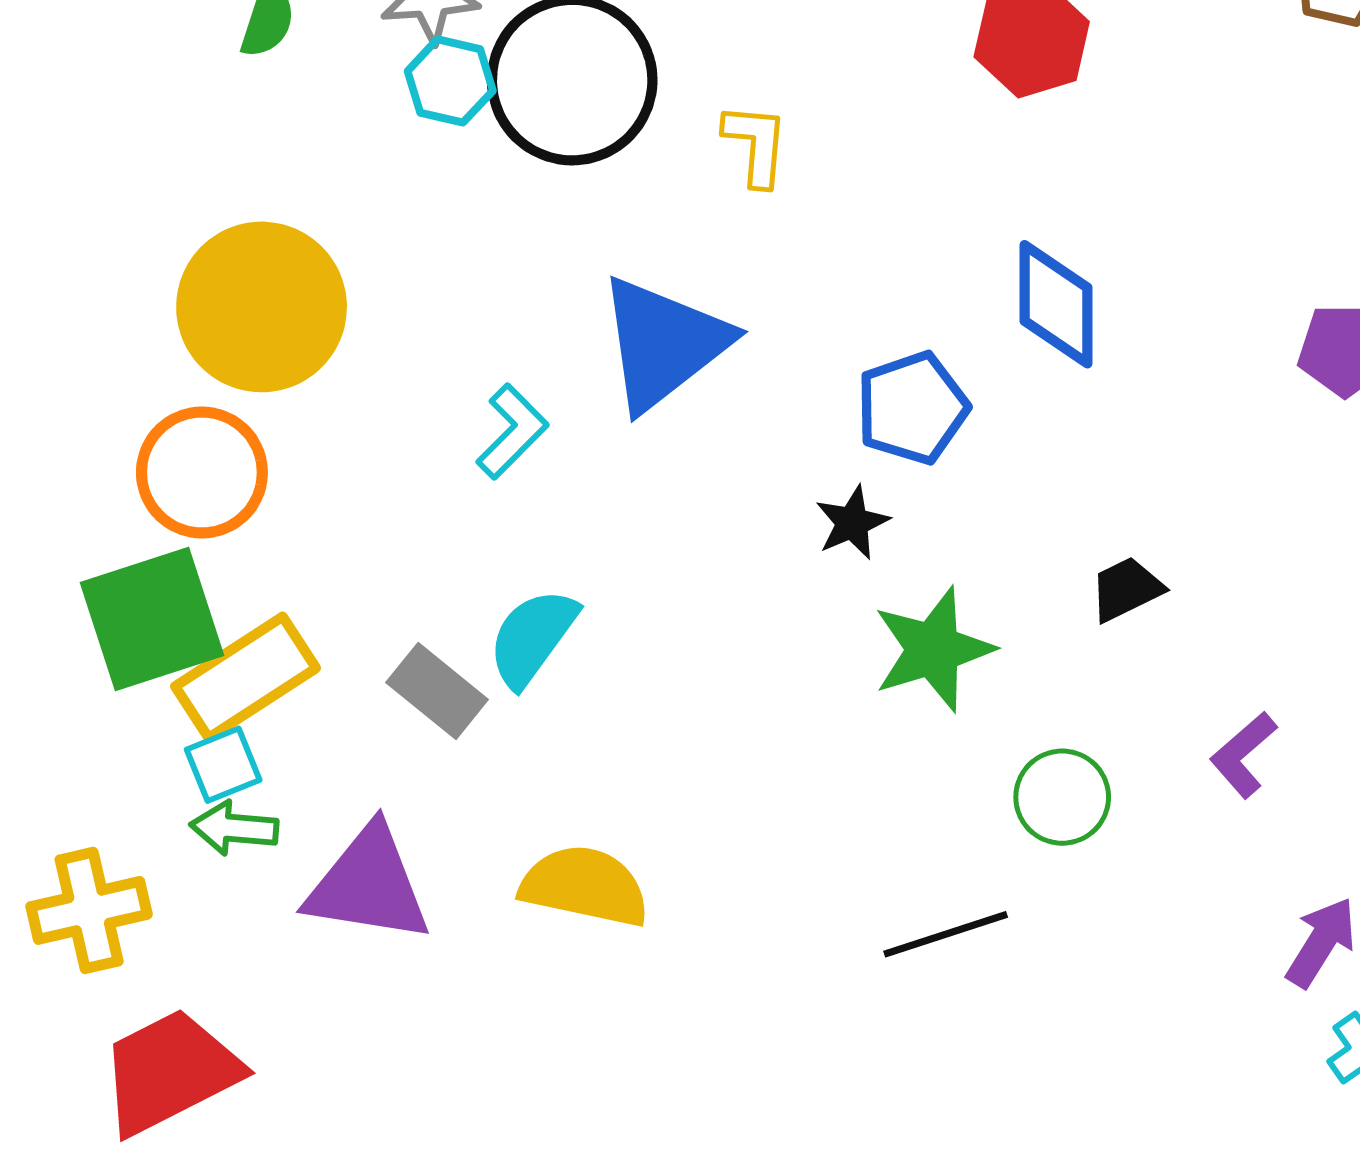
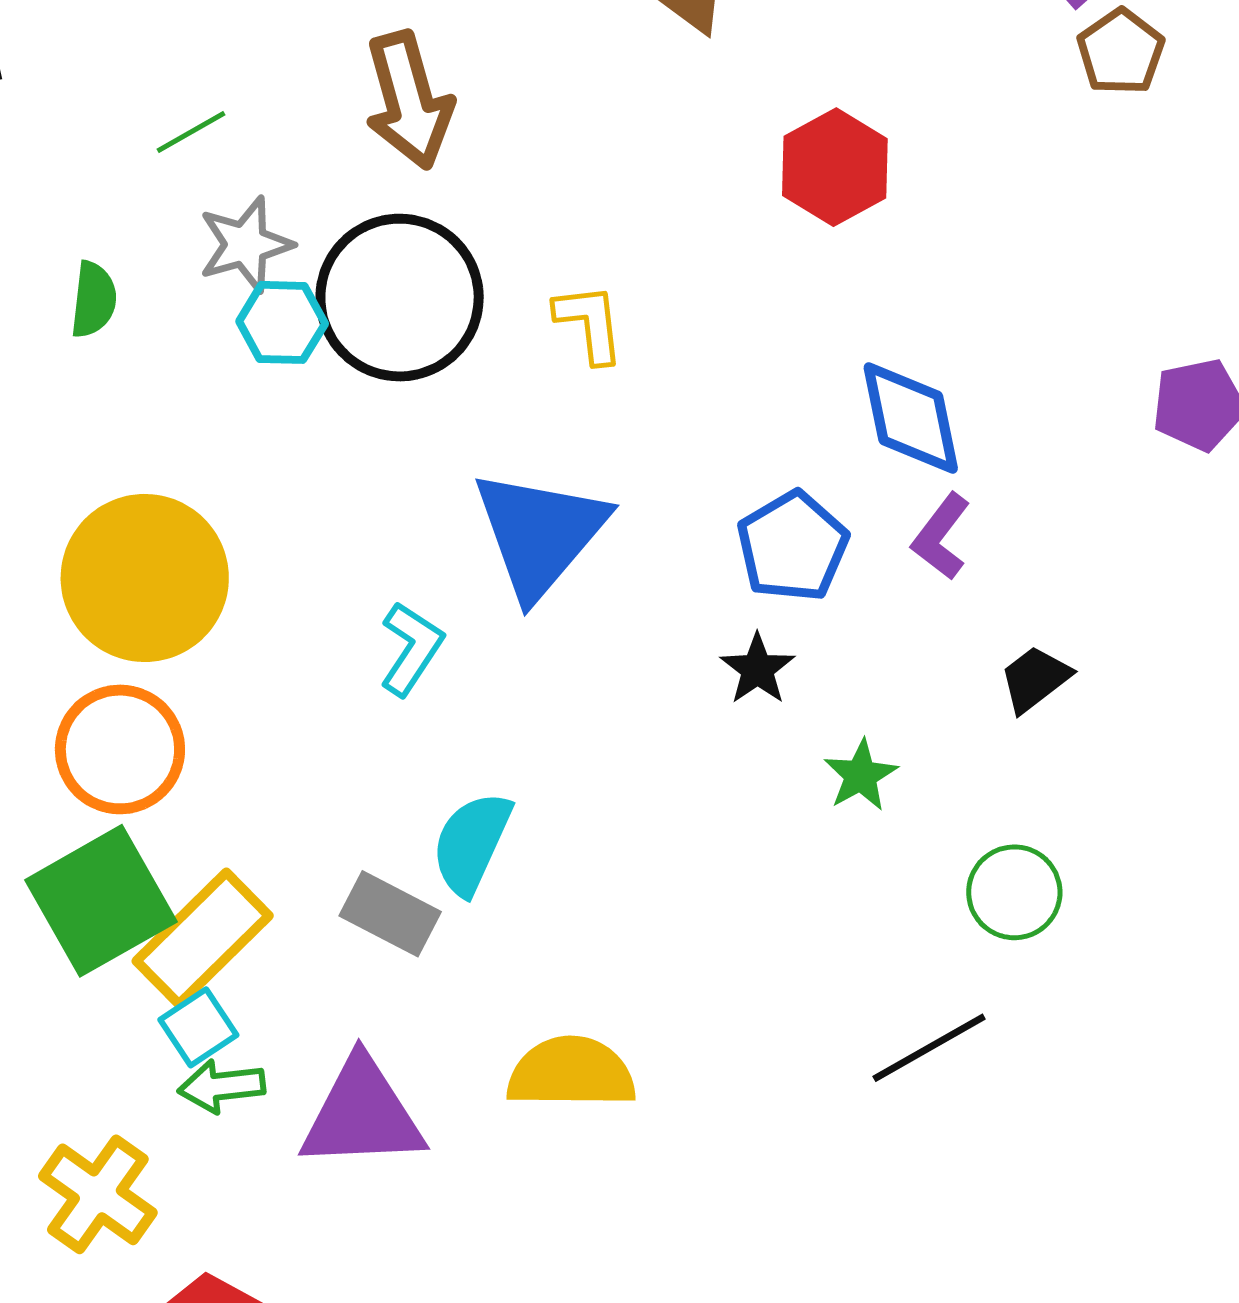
green star: (933, 649) -> (861, 775), size x0.6
purple L-shape: (1243, 755) -> (941, 537), moved
yellow cross: (89, 910) -> (98, 1194), turned -30

